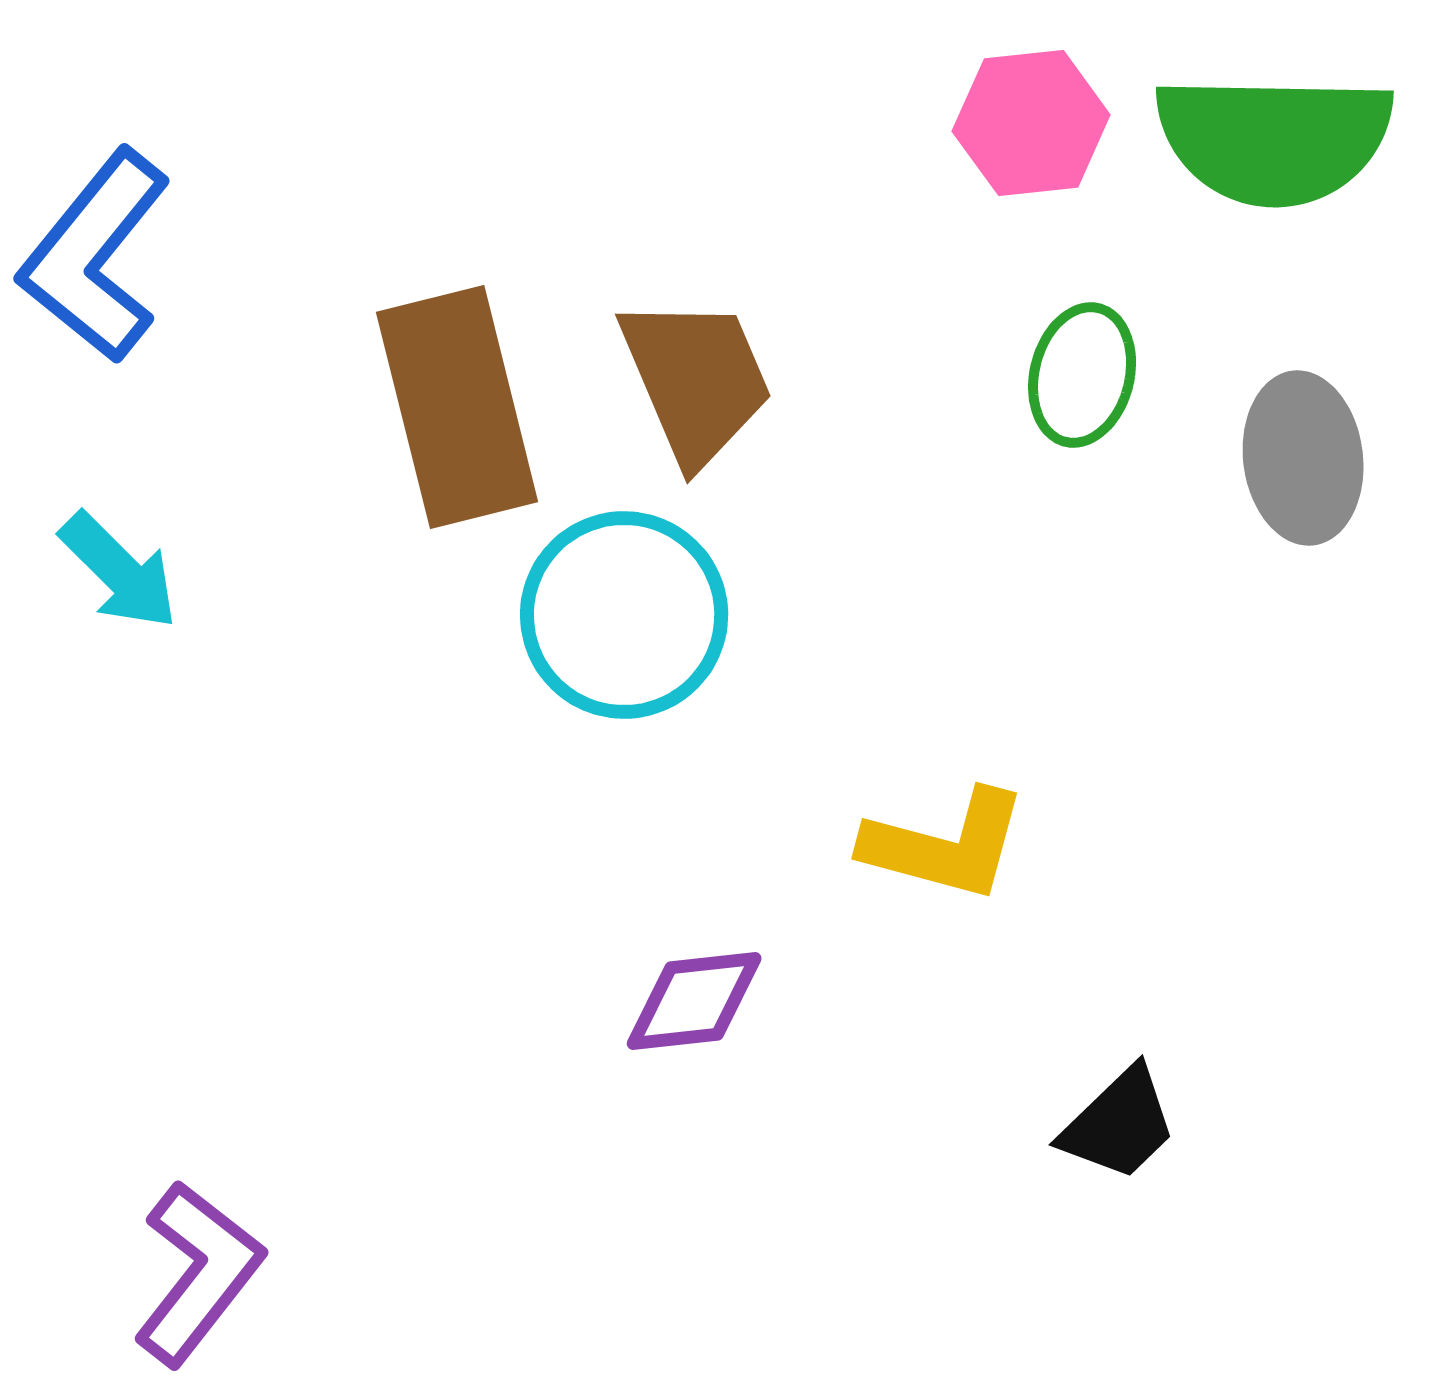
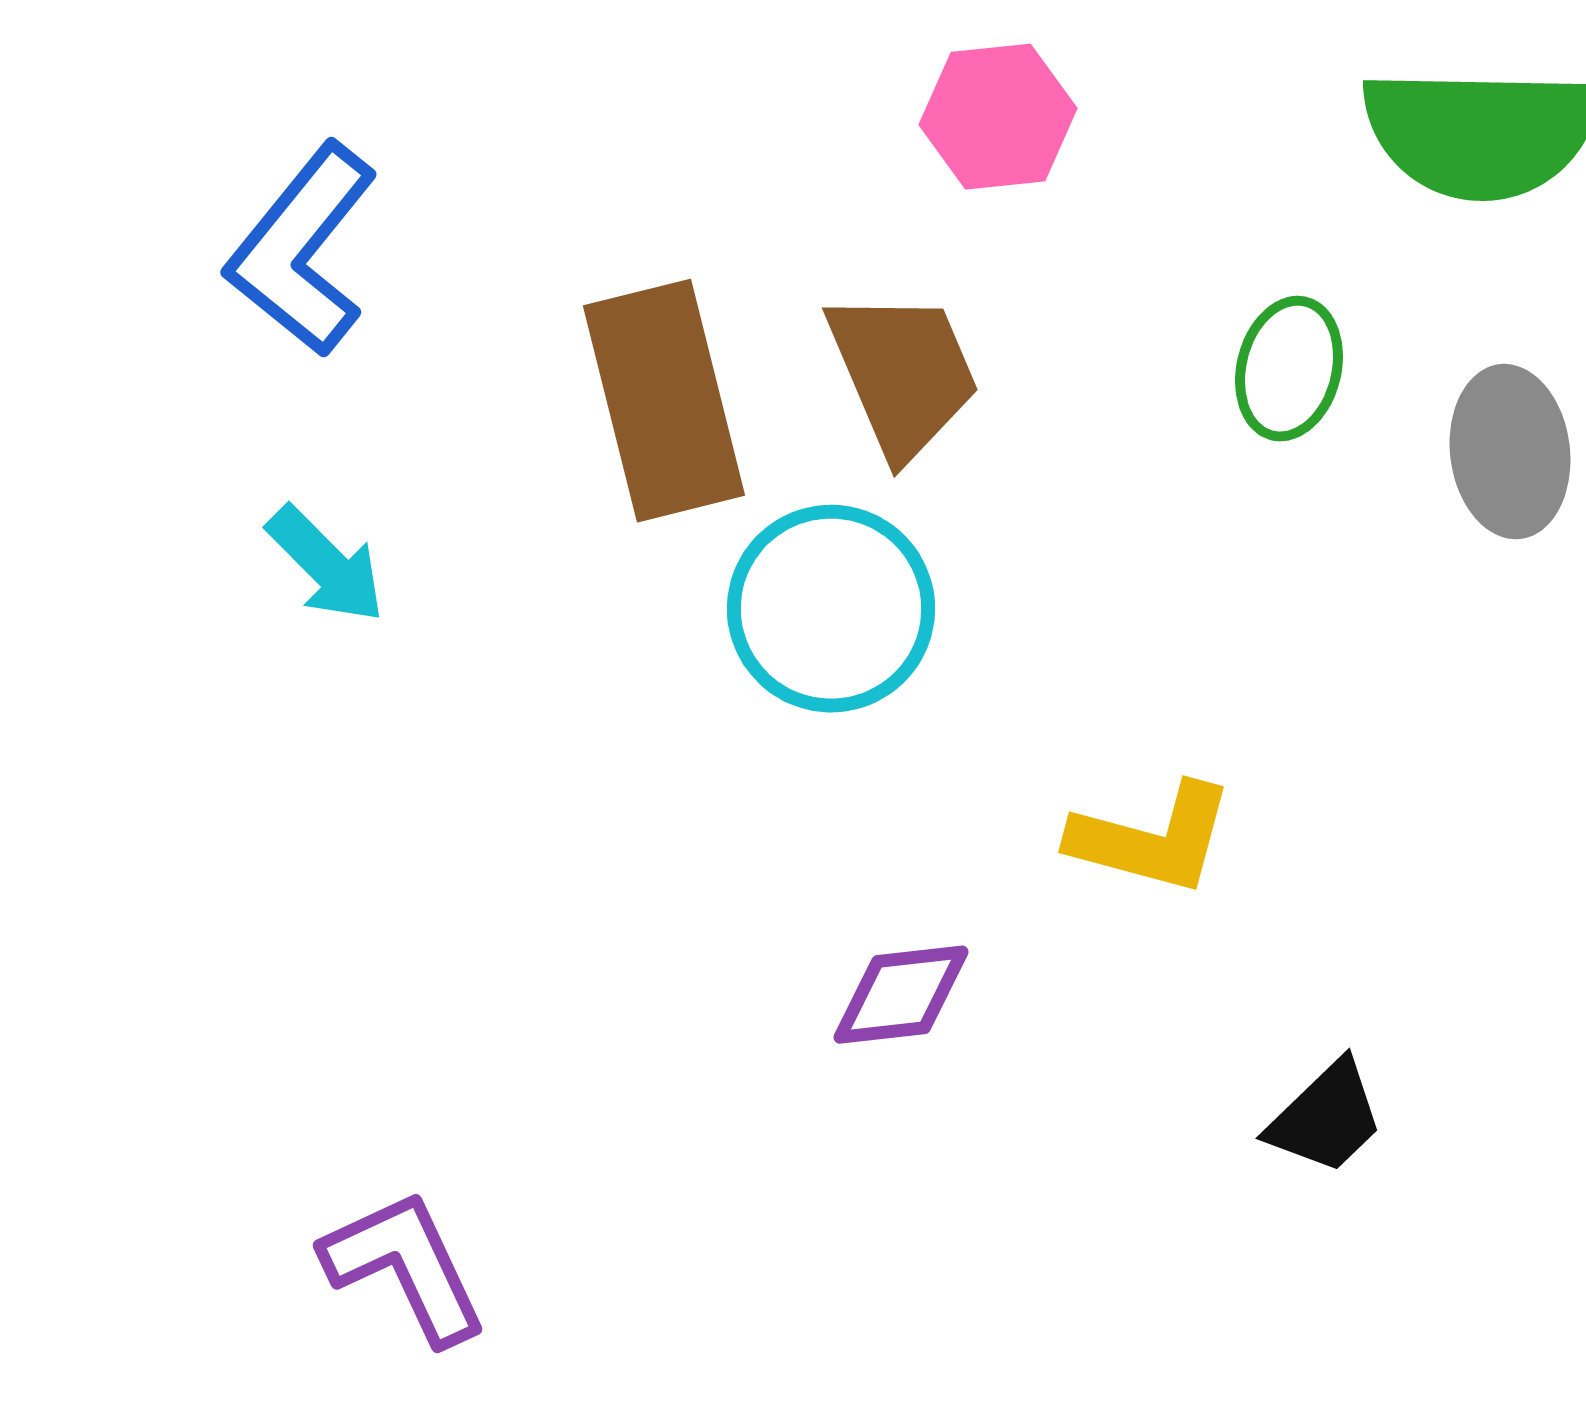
pink hexagon: (1031, 123) -> (998, 117), moved
purple L-shape: (198, 1273) -> (405, 1267), turned -63

